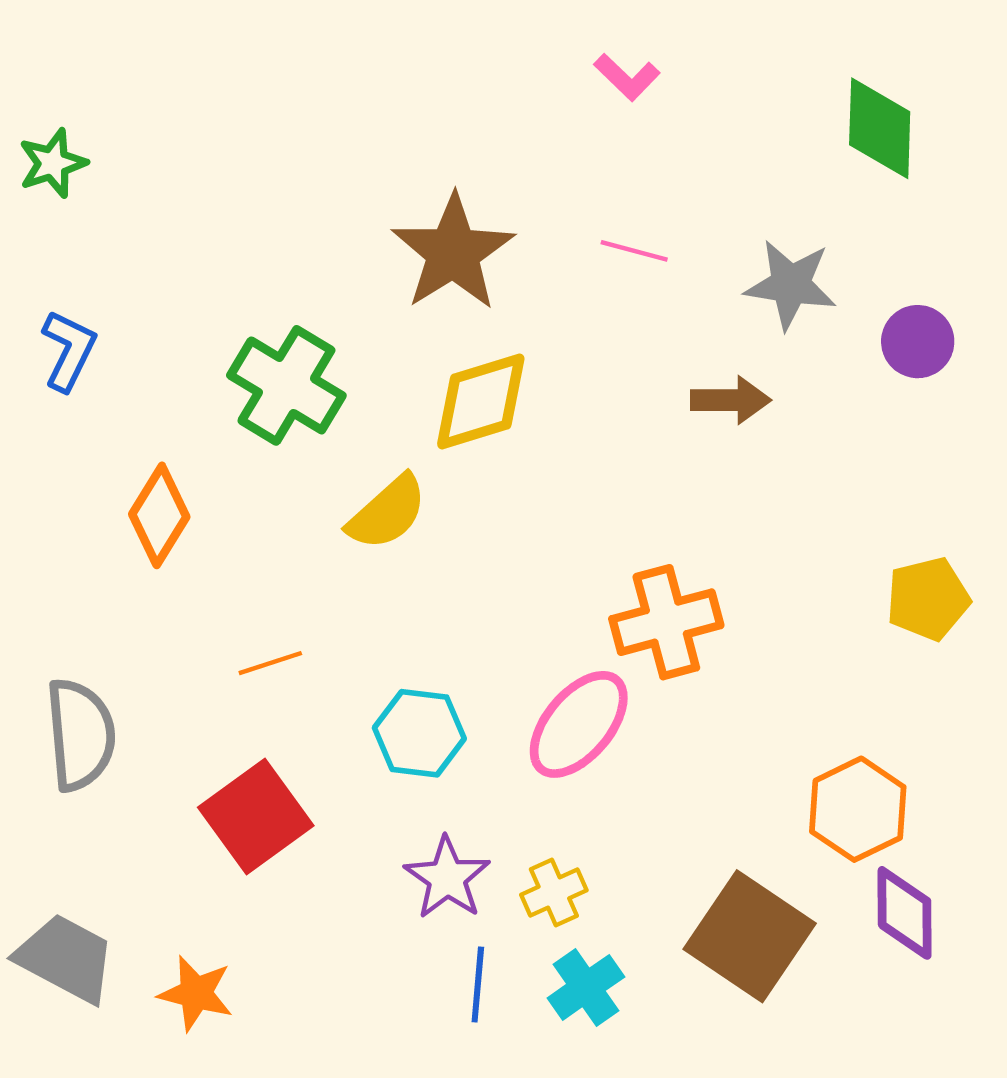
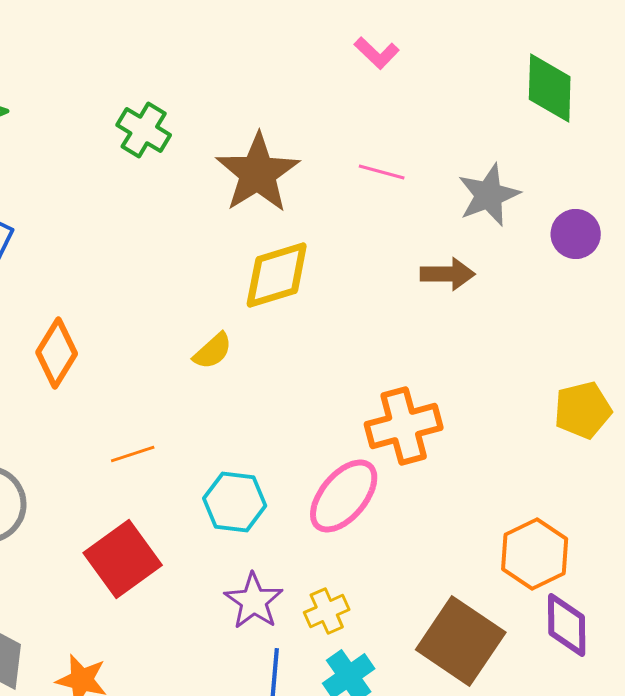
gray star: (791, 285) -> (489, 195), turned -30
green cross: (286, 385) -> (144, 130), moved, size x0.7
yellow semicircle: (387, 513) -> (213, 351), size x0.7

